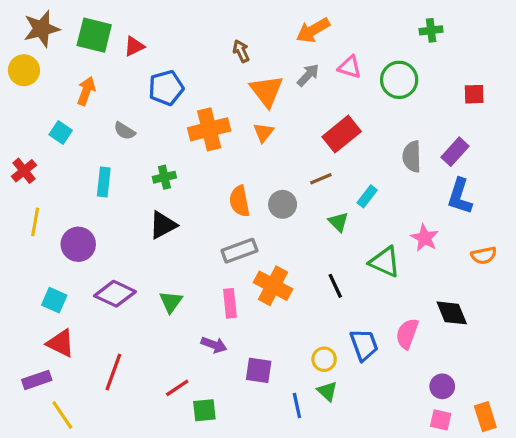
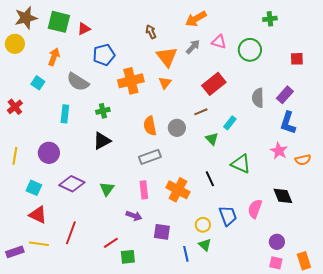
gray semicircle: (125, 131) -> (78, 82), size x1.6
yellow line: (35, 222) -> (15, 156), moved
pink star: (425, 238) -> (279, 151), moved
orange cross: (273, 286) -> (178, 190), moved
purple rectangle: (37, 380) -> (15, 252), moved
yellow line: (62, 415) -> (39, 244), moved, turned -48

